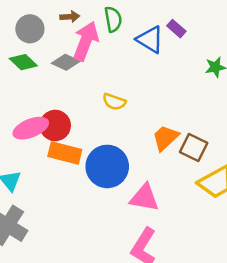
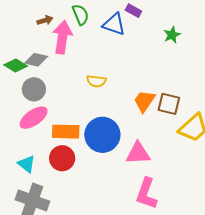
gray circle: (30, 29) -> (34, 89), moved
gray diamond: (66, 62) -> (36, 60), moved
red circle: (55, 125) -> (62, 158), moved

